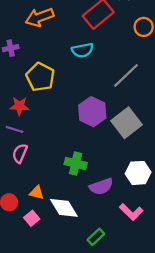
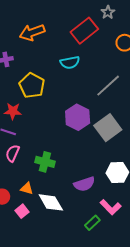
green cross: (76, 164) -> (45, 162), moved
green rectangle: (96, 237) -> (92, 223), moved

